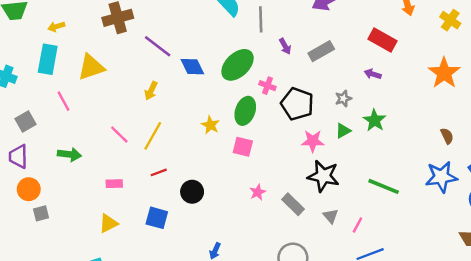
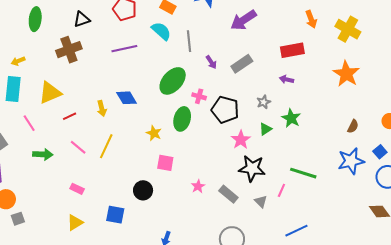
yellow cross: (450, 20) -> (348, 29), size x1.4
red rectangle: (382, 40) -> (292, 50), turned -35
purple line: (158, 46) -> (124, 49), moved, turned -45
blue diamond: (192, 67) -> (126, 98), moved
yellow arrow: (151, 91) -> (102, 108), turned -35
brown semicircle: (447, 136) -> (353, 126), turned 56
pink star: (313, 141) -> (241, 140), turned -30
pink square: (243, 147) -> (165, 163), moved
green arrow: (69, 154) -> (43, 154), moved
red line: (159, 172) -> (70, 116), moved
pink rectangle: (114, 184) -> (77, 189), turned 32
pink line: (357, 225) -> (281, 190), moved

